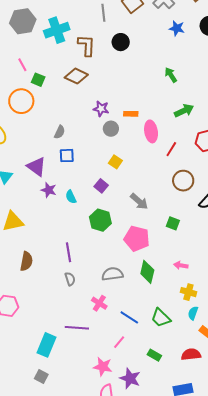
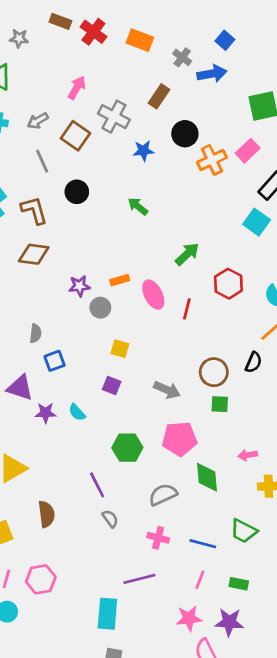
green arrow: (171, 75) -> (138, 206), moved
brown circle: (183, 181) -> (214, 372), moved
green hexagon: (100, 220) -> (127, 448), moved
green rectangle: (154, 355) -> (239, 584), moved

